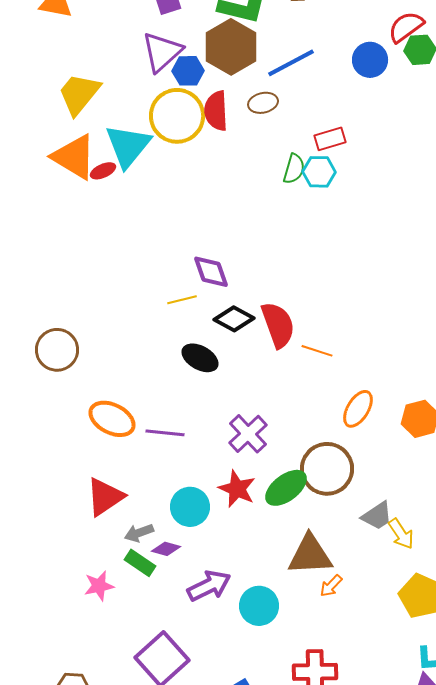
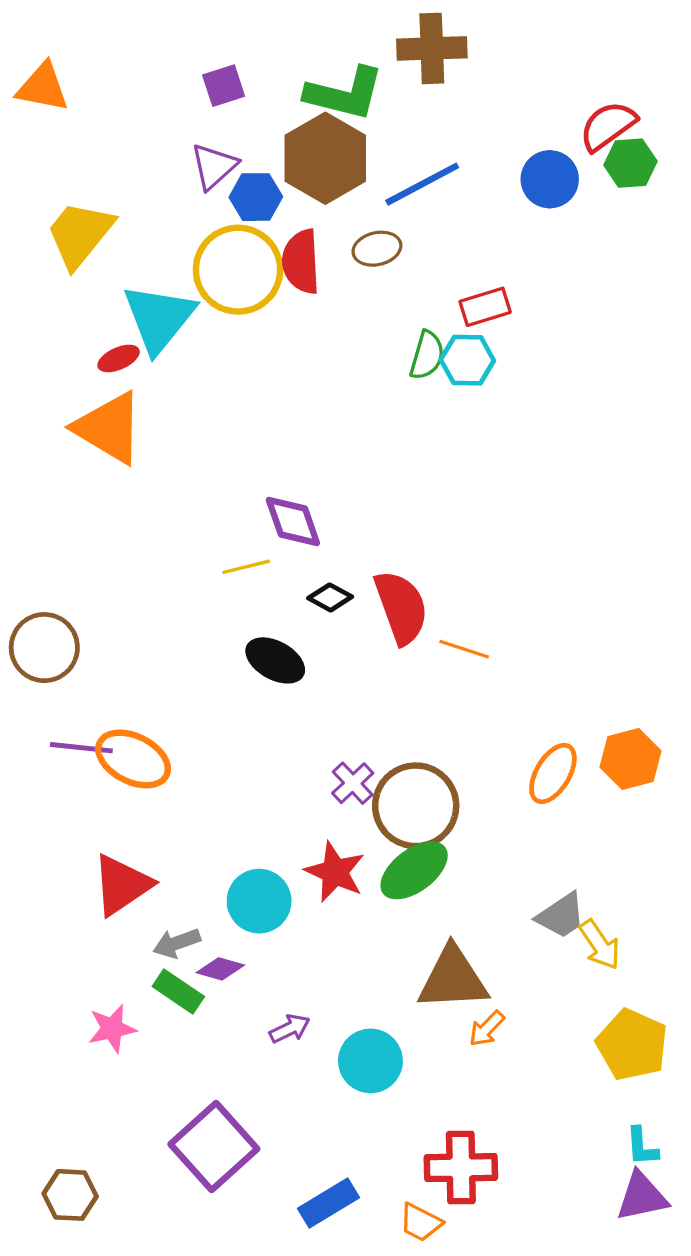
purple triangle: (162, 52) -> (214, 166), size x0.7
orange triangle: (74, 157) -> (109, 428), moved
black diamond: (234, 319) -> (330, 597), size x0.7
orange ellipse: (358, 409) -> (553, 773), moved
purple line: (165, 433) -> (81, 748), moved
purple cross: (248, 434) -> (353, 783), size x0.7
brown circle: (327, 469) -> (416, 806), moved
purple arrow: (209, 586) -> (290, 1029), size x0.6

